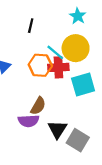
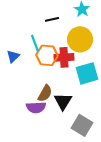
black line: (31, 26) -> (52, 19), moved, turned 64
cyan line: (55, 52) -> (35, 43), moved, turned 30
black triangle: (57, 129) -> (63, 101), moved

